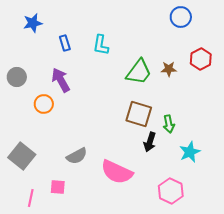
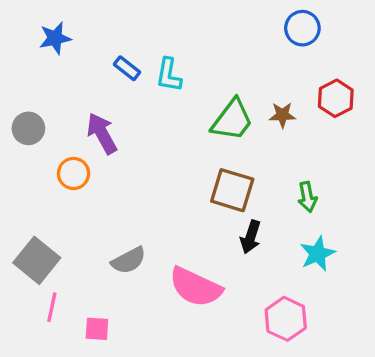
blue rectangle: (65, 43) -> (127, 68), moved, turned -35
green arrow: (169, 124) -> (307, 197), moved
pink square: (58, 187) -> (97, 329), moved
pink line: (31, 198) -> (52, 307), moved

